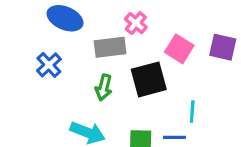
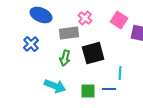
pink square: (179, 49) -> (119, 20), moved

